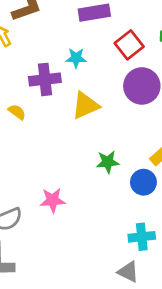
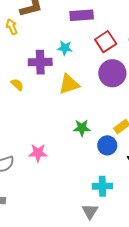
gray triangle: (128, 272) -> (90, 211), turned 30

